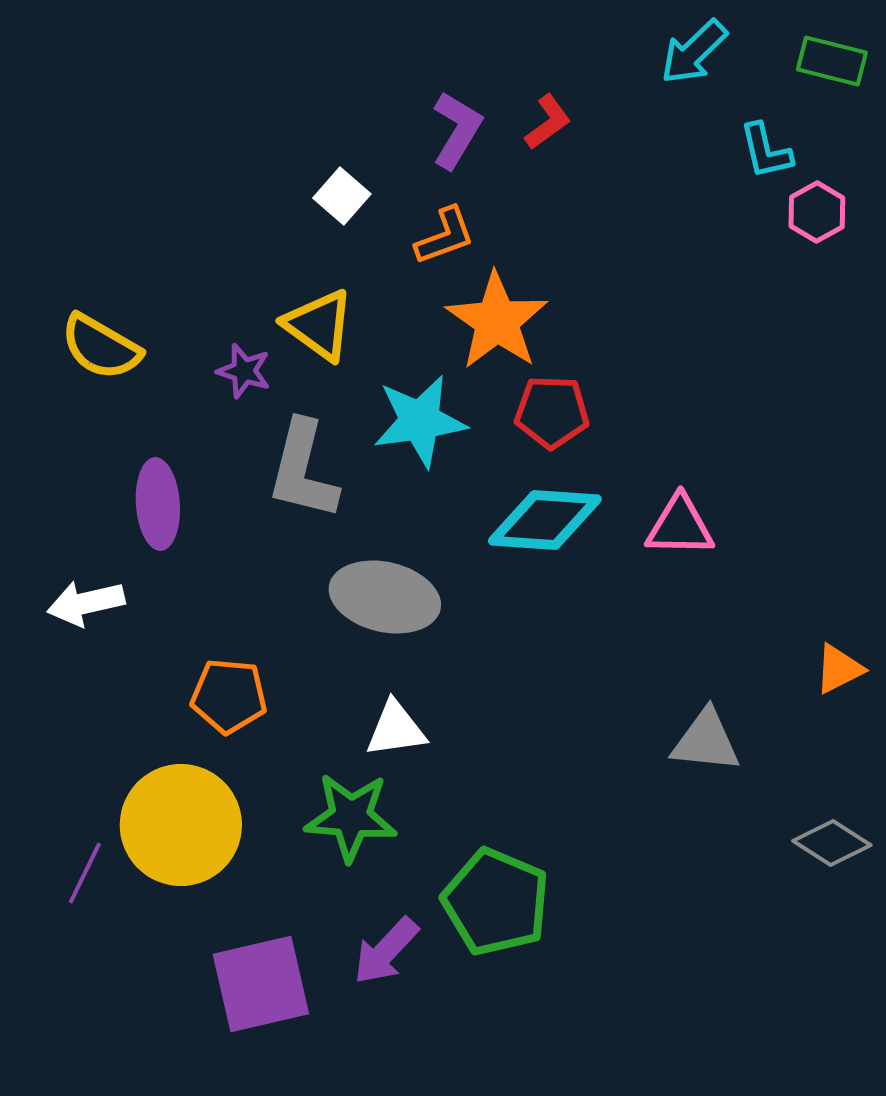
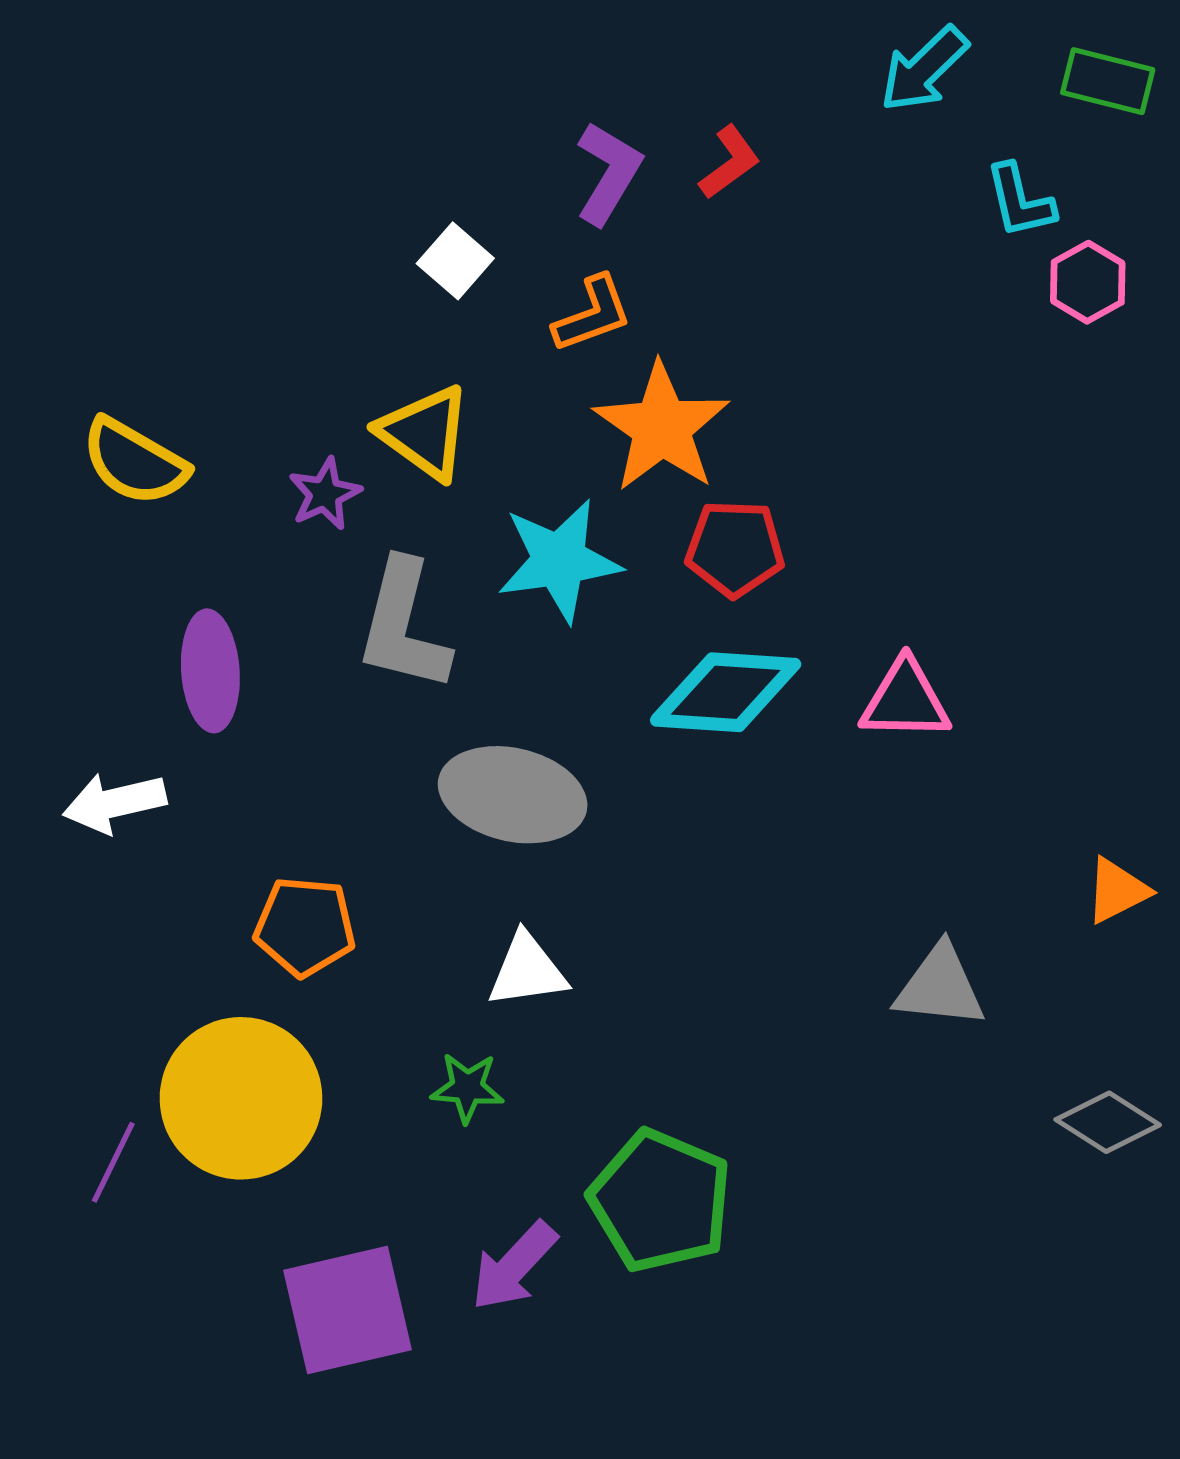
purple star: (244, 371) -> (325, 494), turned 30
green star: (351, 817) -> (467, 1088), size x0.6

